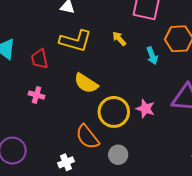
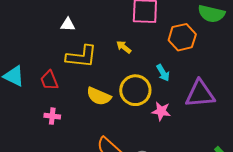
cyan arrow: (152, 56) -> (163, 73), moved
yellow circle: (114, 112) -> (135, 90), moved

